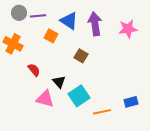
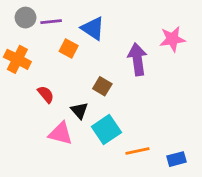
purple arrow: (95, 24) -> (137, 59), moved
brown square: (81, 56) -> (102, 86), moved
blue rectangle: (131, 102) -> (176, 159), moved

